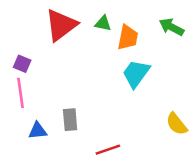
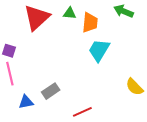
gray rectangle: (70, 120) -> (51, 91), turned 66

